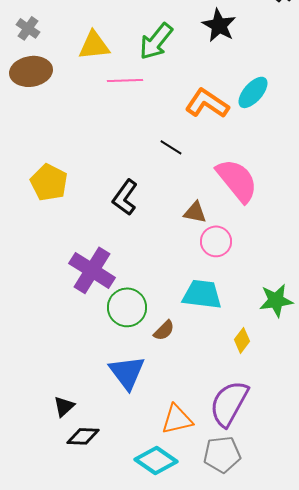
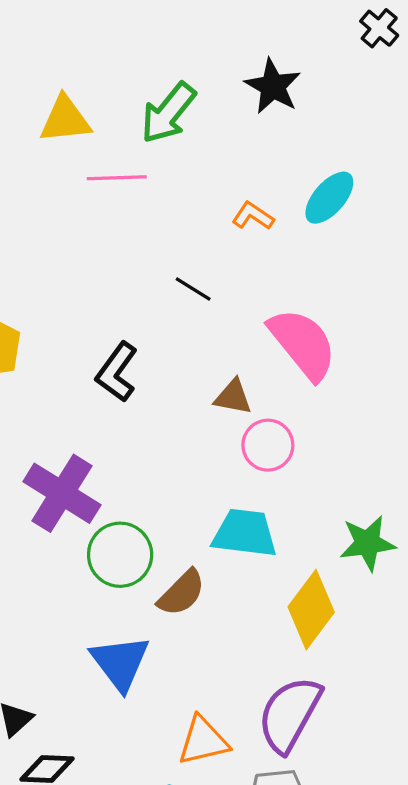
orange L-shape: (207, 103) -> (253, 216), size x0.6
brown semicircle: (164, 330) -> (182, 593), size x1.4
yellow diamond: (242, 340) -> (311, 610), size x1.8

